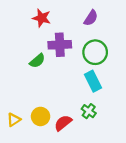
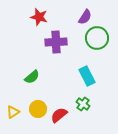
green circle: (95, 52) -> (97, 38), moved
green semicircle: (37, 61) -> (32, 77), moved

